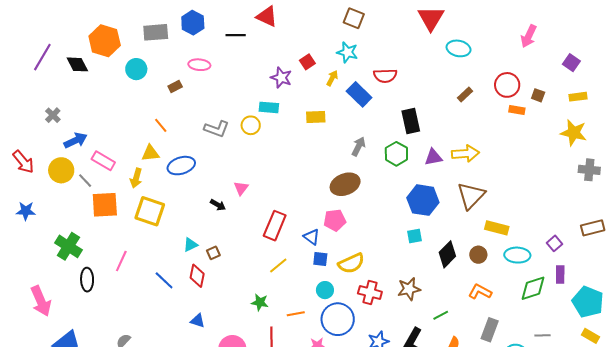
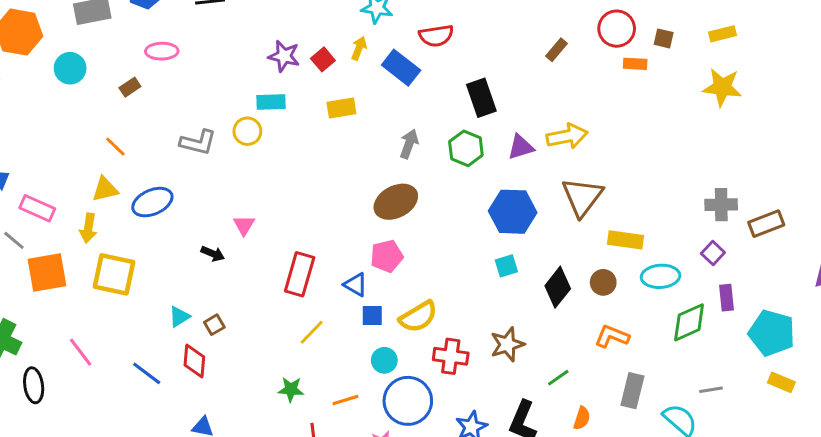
red square: (307, 62) -> (323, 59), moved
gray cross: (589, 170) -> (721, 205), moved
pink line: (121, 261) -> (81, 352), turned -55

